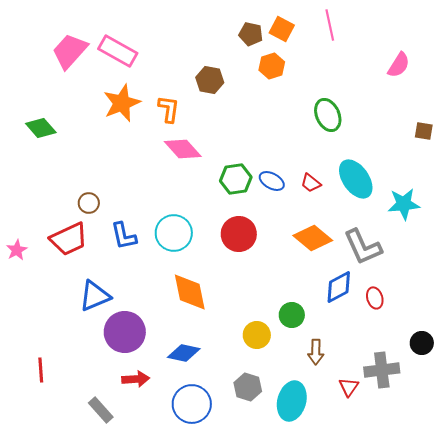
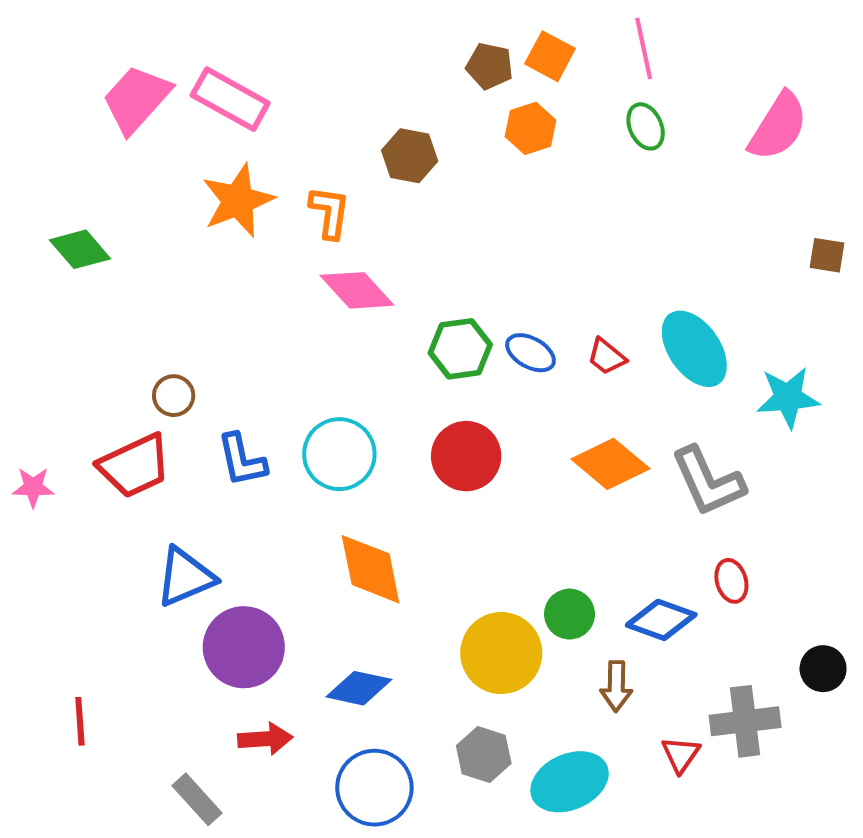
pink semicircle: (399, 65) -> (778, 126), size x1.4
green ellipse: (328, 115) -> (646, 126), moved, size x0.7
pink star: (17, 250) -> (33, 487), turned 30
blue diamond: (339, 287) -> (661, 620), moved, turned 48
yellow circle: (257, 335) -> (501, 653), size x1.5
cyan ellipse: (292, 401) -> (570, 782), turned 51

